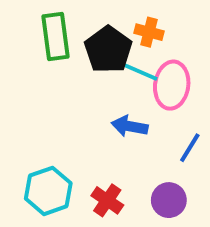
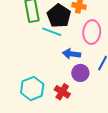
cyan line: (139, 71) -> (52, 32), moved
purple circle: (169, 200) -> (80, 73), moved

